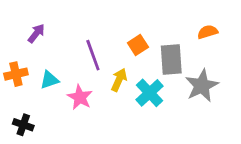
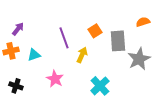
purple arrow: (36, 33) -> (18, 29), moved
cyan cross: (150, 93) -> (100, 86), moved
pink star: (80, 97) -> (55, 79), moved

